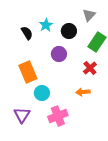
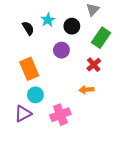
cyan circle: (42, 93) -> (35, 95), moved
purple triangle: (22, 115) -> (23, 114), turned 30

